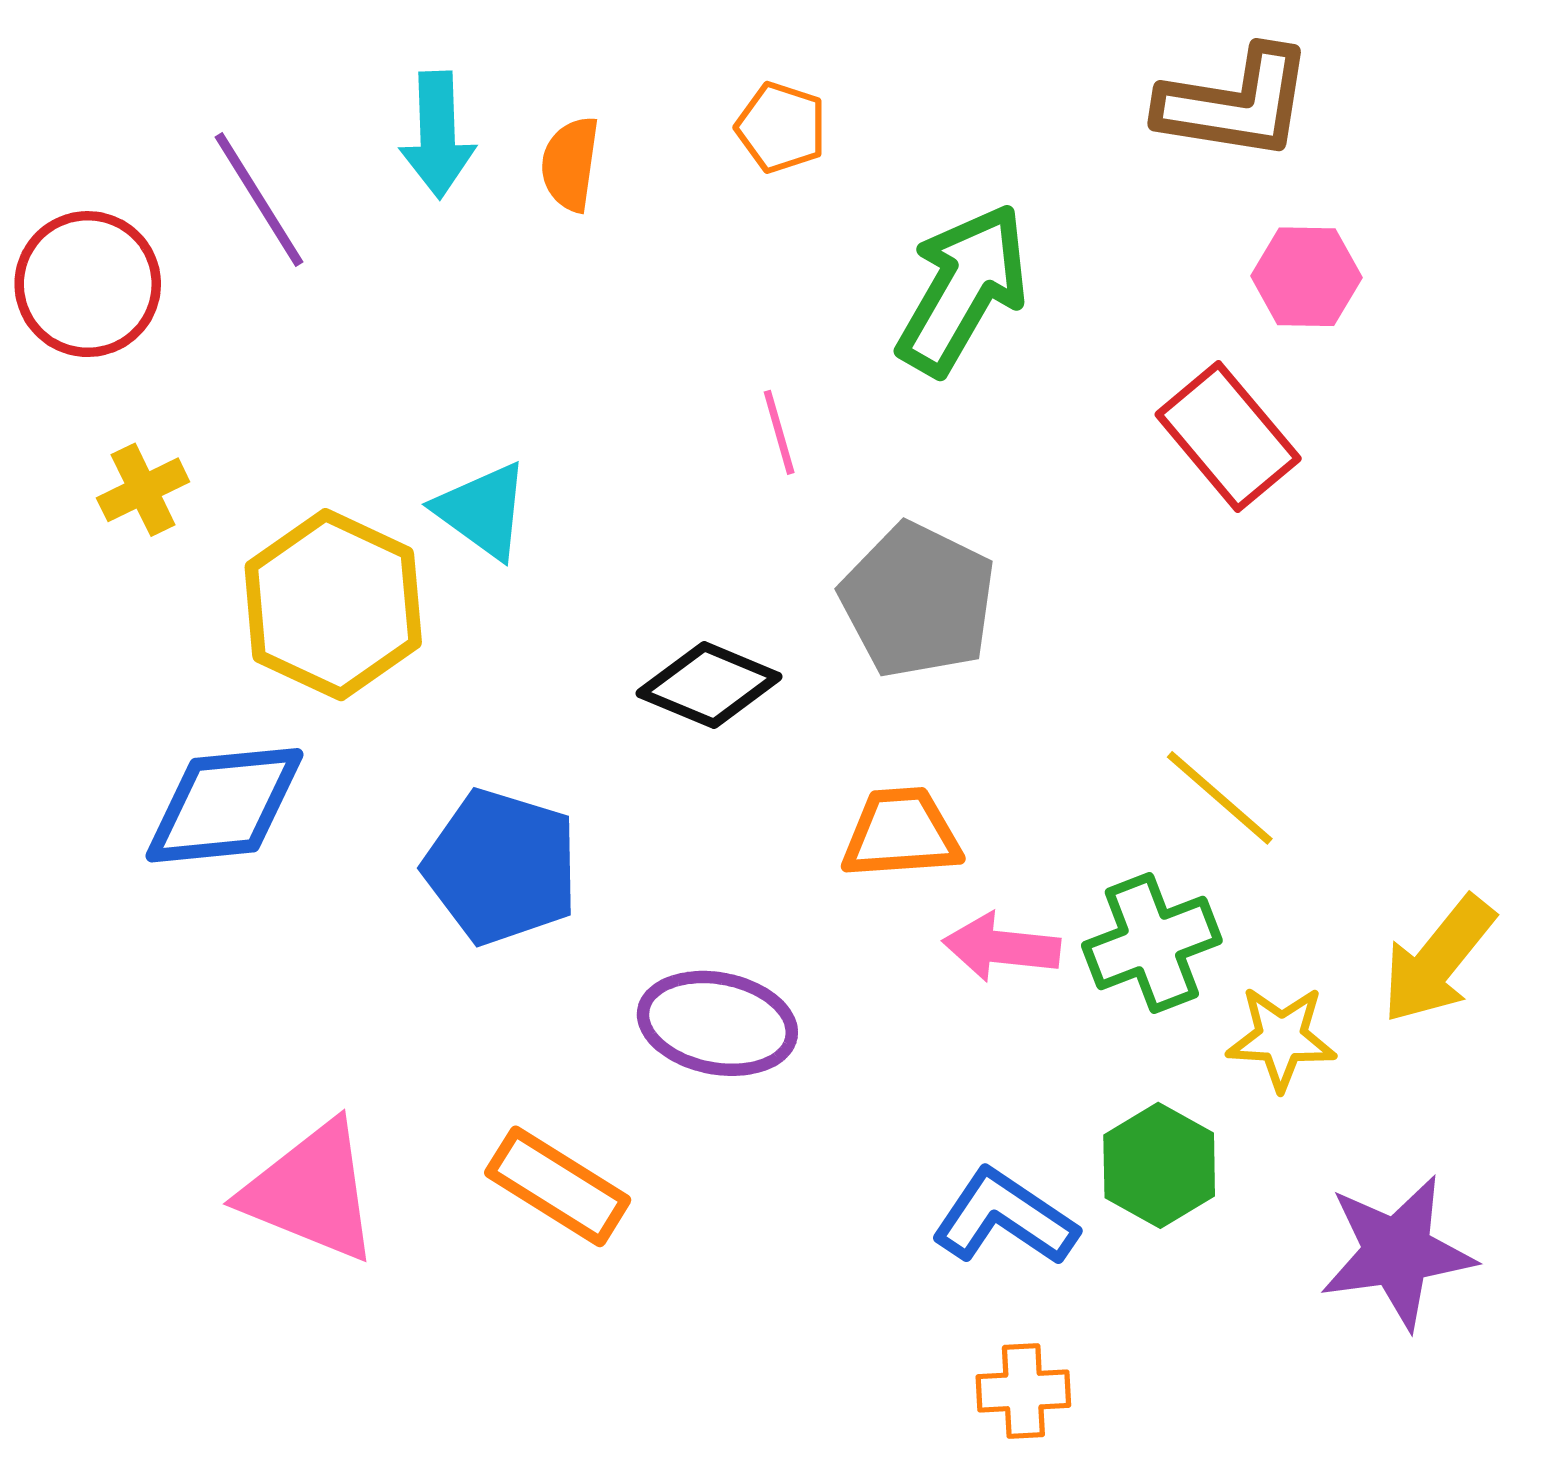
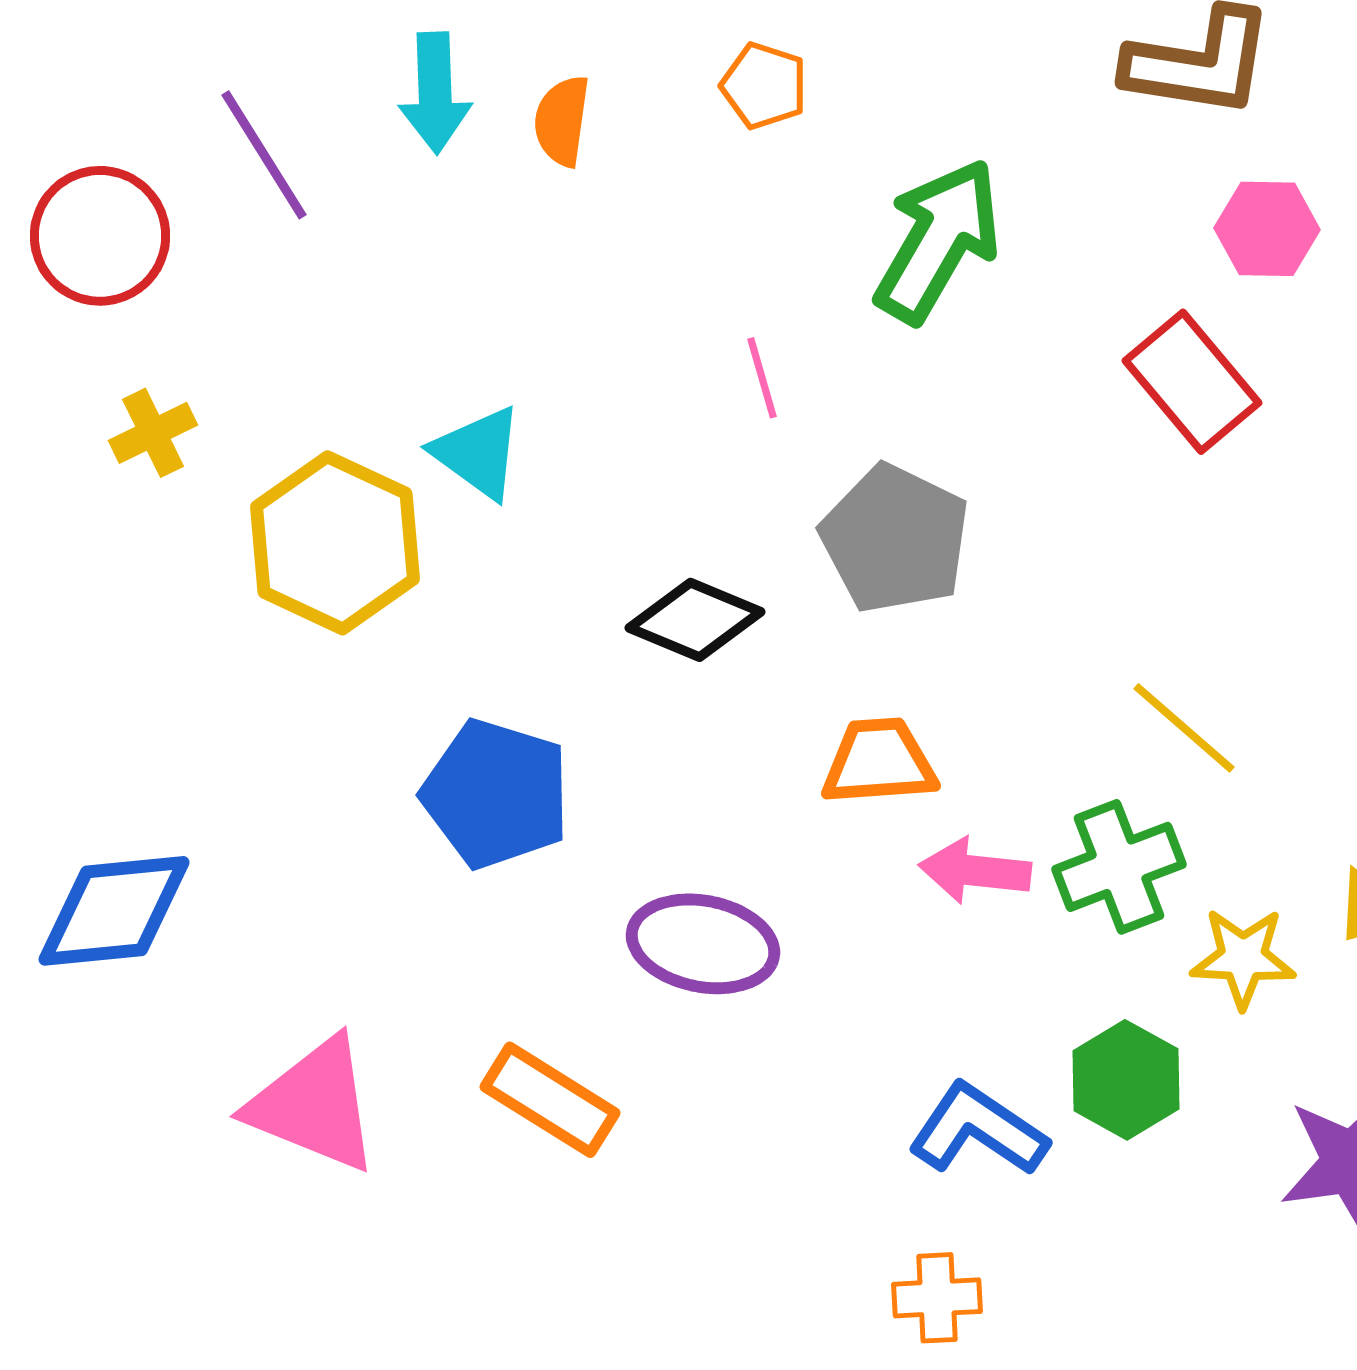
blue diamond: (225, 805) -> (114, 911), moved
orange cross: (1023, 1391) -> (937, 1298), moved

